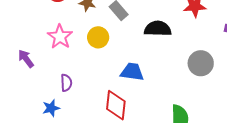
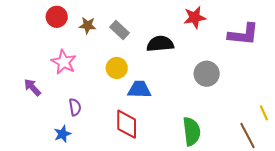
yellow circle: (98, 37) -> (117, 68), moved

